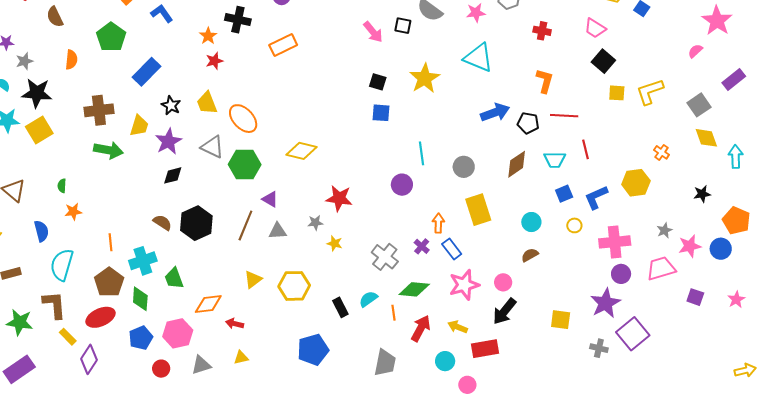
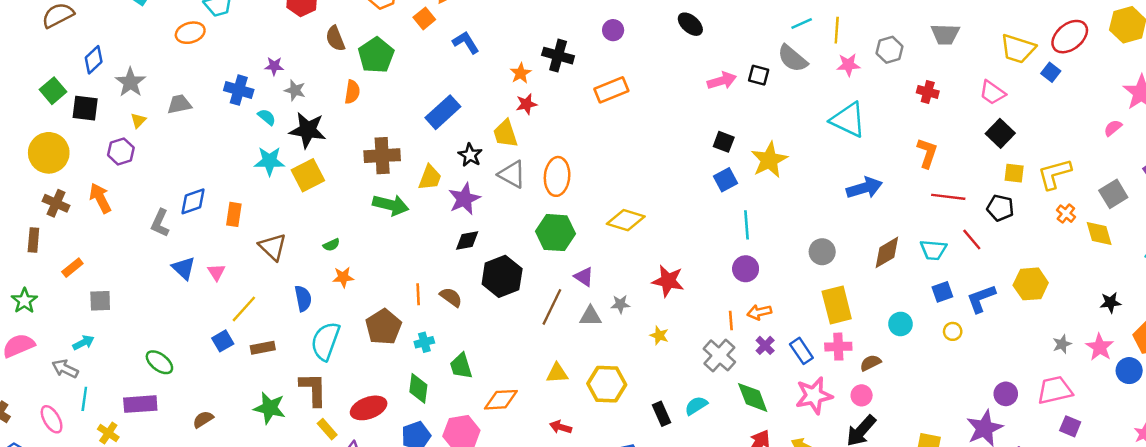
pink arrow: (373, 32) -> (722, 81), turned -70
green pentagon: (111, 37) -> (376, 55), moved
gray star: (24, 61) -> (295, 90), turned 30
yellow star: (425, 78) -> (769, 160), moved
yellow trapezoid: (207, 103) -> (505, 134), moved
blue square: (381, 113) -> (725, 180), turned -36
orange ellipse: (243, 119) -> (557, 176), turned 44
black pentagon: (528, 123) -> (1000, 208), moved
yellow diamond: (706, 138) -> (1099, 234), moved
gray triangle: (212, 147) -> (512, 174), moved
red line: (586, 149) -> (972, 239), turned -30
orange cross: (662, 152) -> (1066, 214), moved
cyan line: (422, 153) -> (746, 225), moved
green semicircle: (62, 186) -> (331, 245), turned -120
black hexagon: (196, 223) -> (502, 276), moved
gray star: (315, 223) -> (620, 304), moved
orange arrow: (438, 223) -> (759, 312), moved, turned -108
orange line: (111, 242) -> (418, 294), moved
pink cross: (615, 242) -> (838, 347), moved, size x0.7
pink star: (690, 246) -> (1100, 347), moved, turned -30
brown semicircle: (530, 255) -> (870, 363), moved
cyan cross: (143, 261) -> (424, 342), size x0.6
yellow triangle: (253, 279) -> (557, 373), turned 30
brown pentagon: (109, 282) -> (384, 327), moved
green diamond: (414, 289) -> (753, 397), turned 60
purple square: (695, 297) -> (1070, 426), moved
orange line: (393, 313) -> (731, 321), moved
red arrow: (235, 324) -> (561, 427), moved

